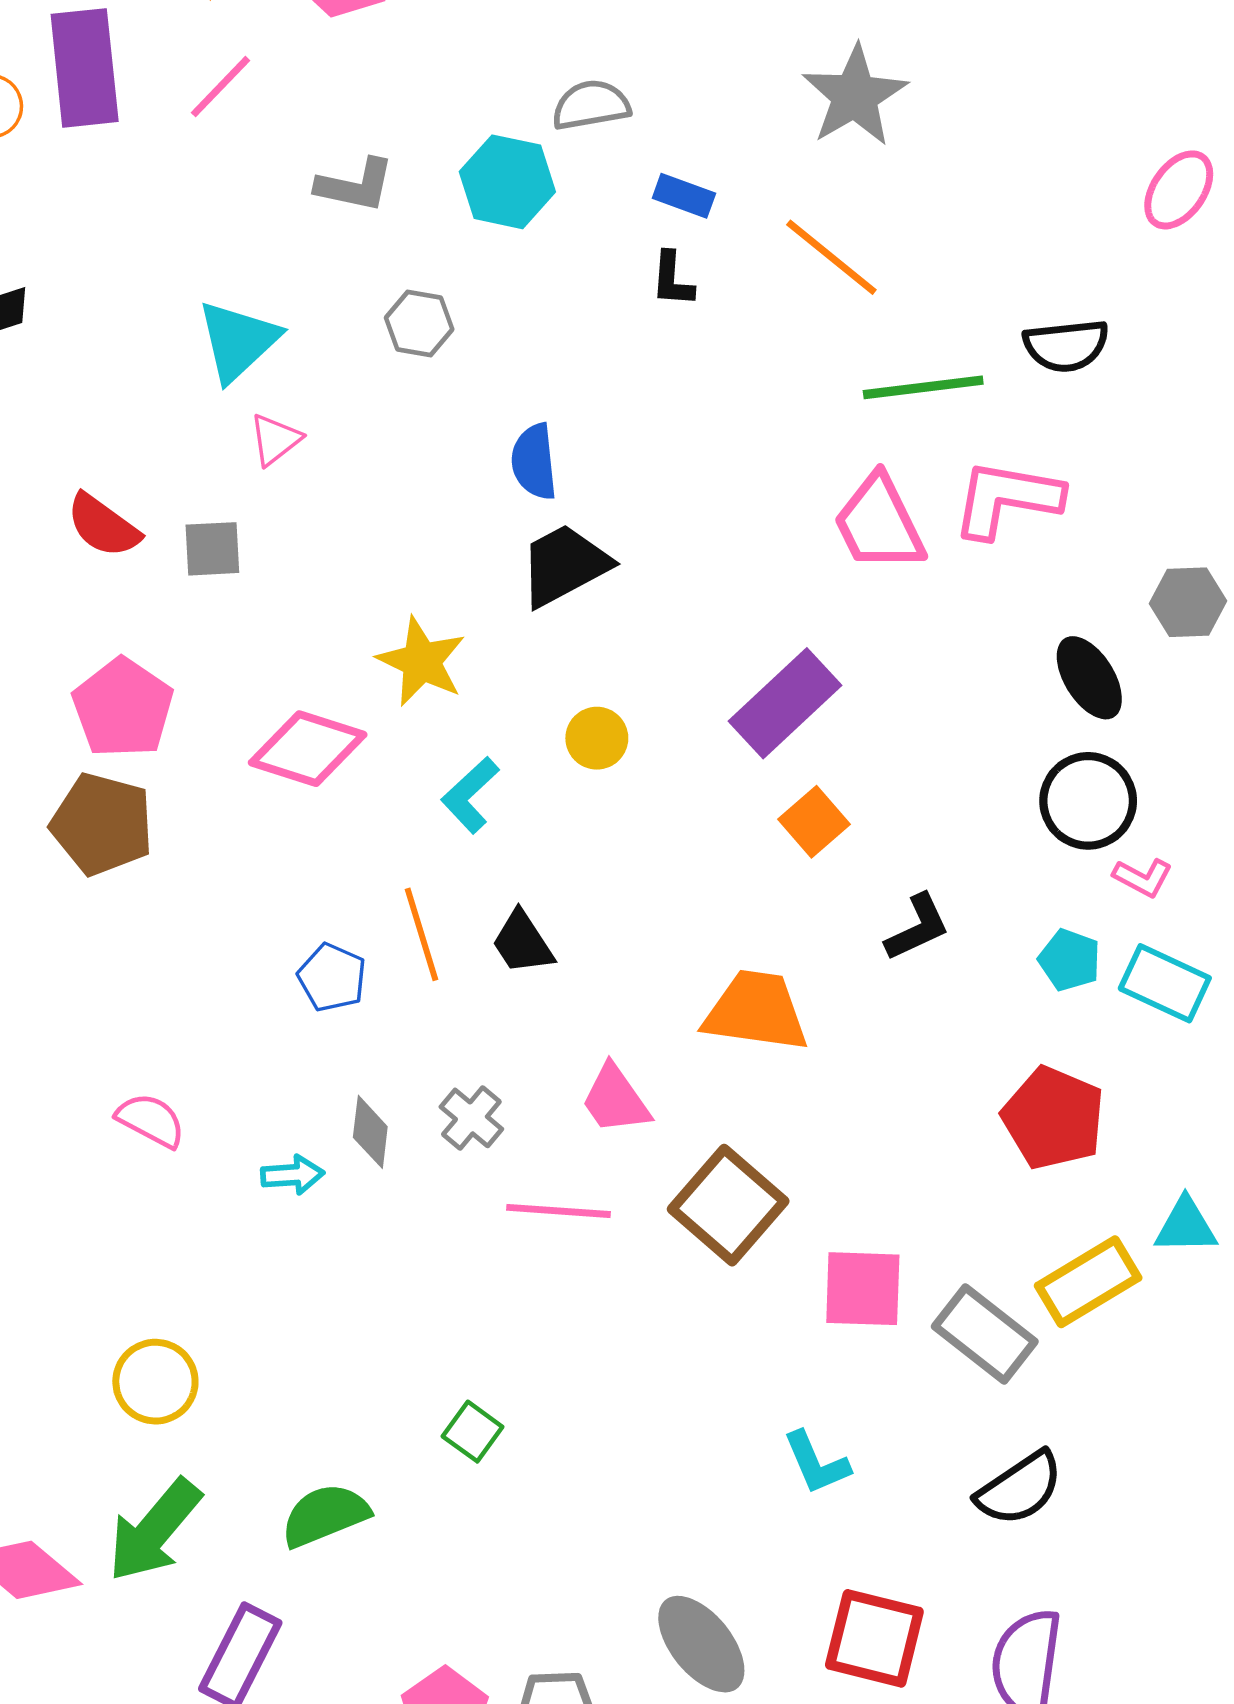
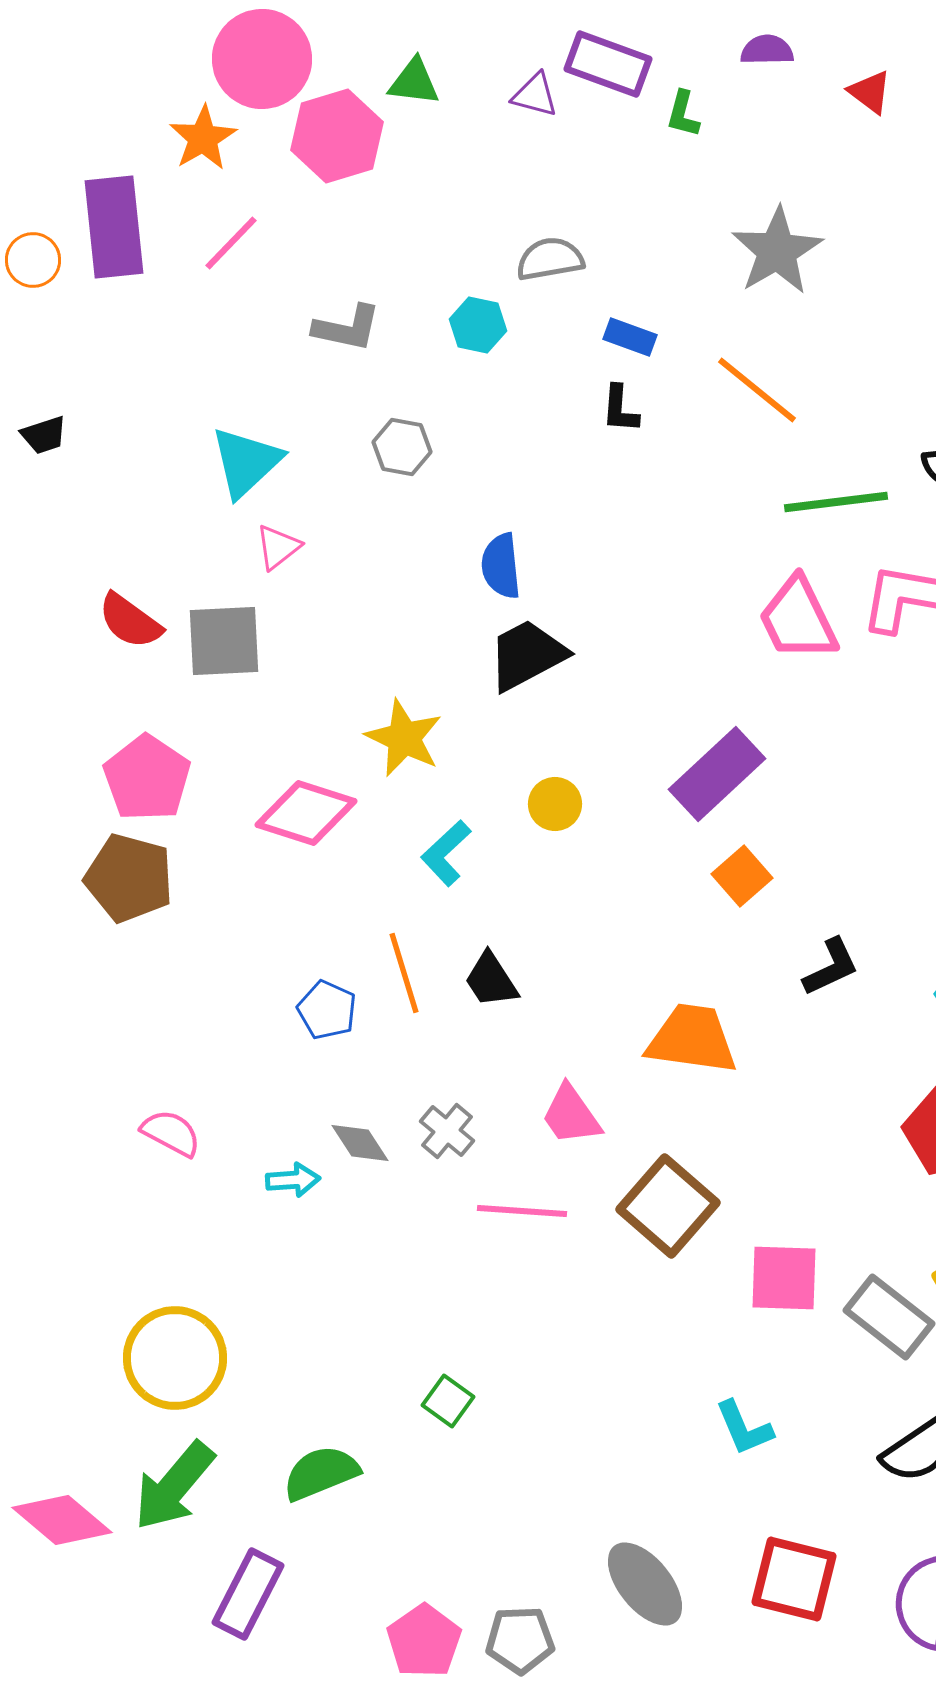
cyan hexagon: (507, 182) -> (478, 325), size x0.7
gray square: (212, 549) -> (224, 641), size x1.5
gray diamond: (370, 1132) -> (360, 1143), turned -40
yellow circle: (155, 1382) -> (175, 1358), size x1.4

